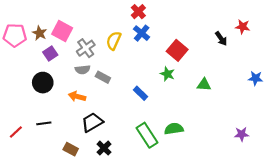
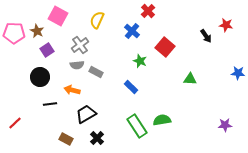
red cross: (138, 12) -> (148, 11), moved
pink square: (62, 31) -> (58, 16), moved
yellow semicircle: (114, 41) -> (97, 20), moved
green star: (167, 74) -> (140, 61), moved
black line: (44, 123) -> (50, 104), moved

